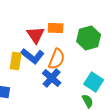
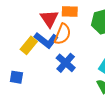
orange semicircle: (57, 59) -> (63, 34), moved
yellow rectangle: (16, 61) -> (29, 45), turned 30

